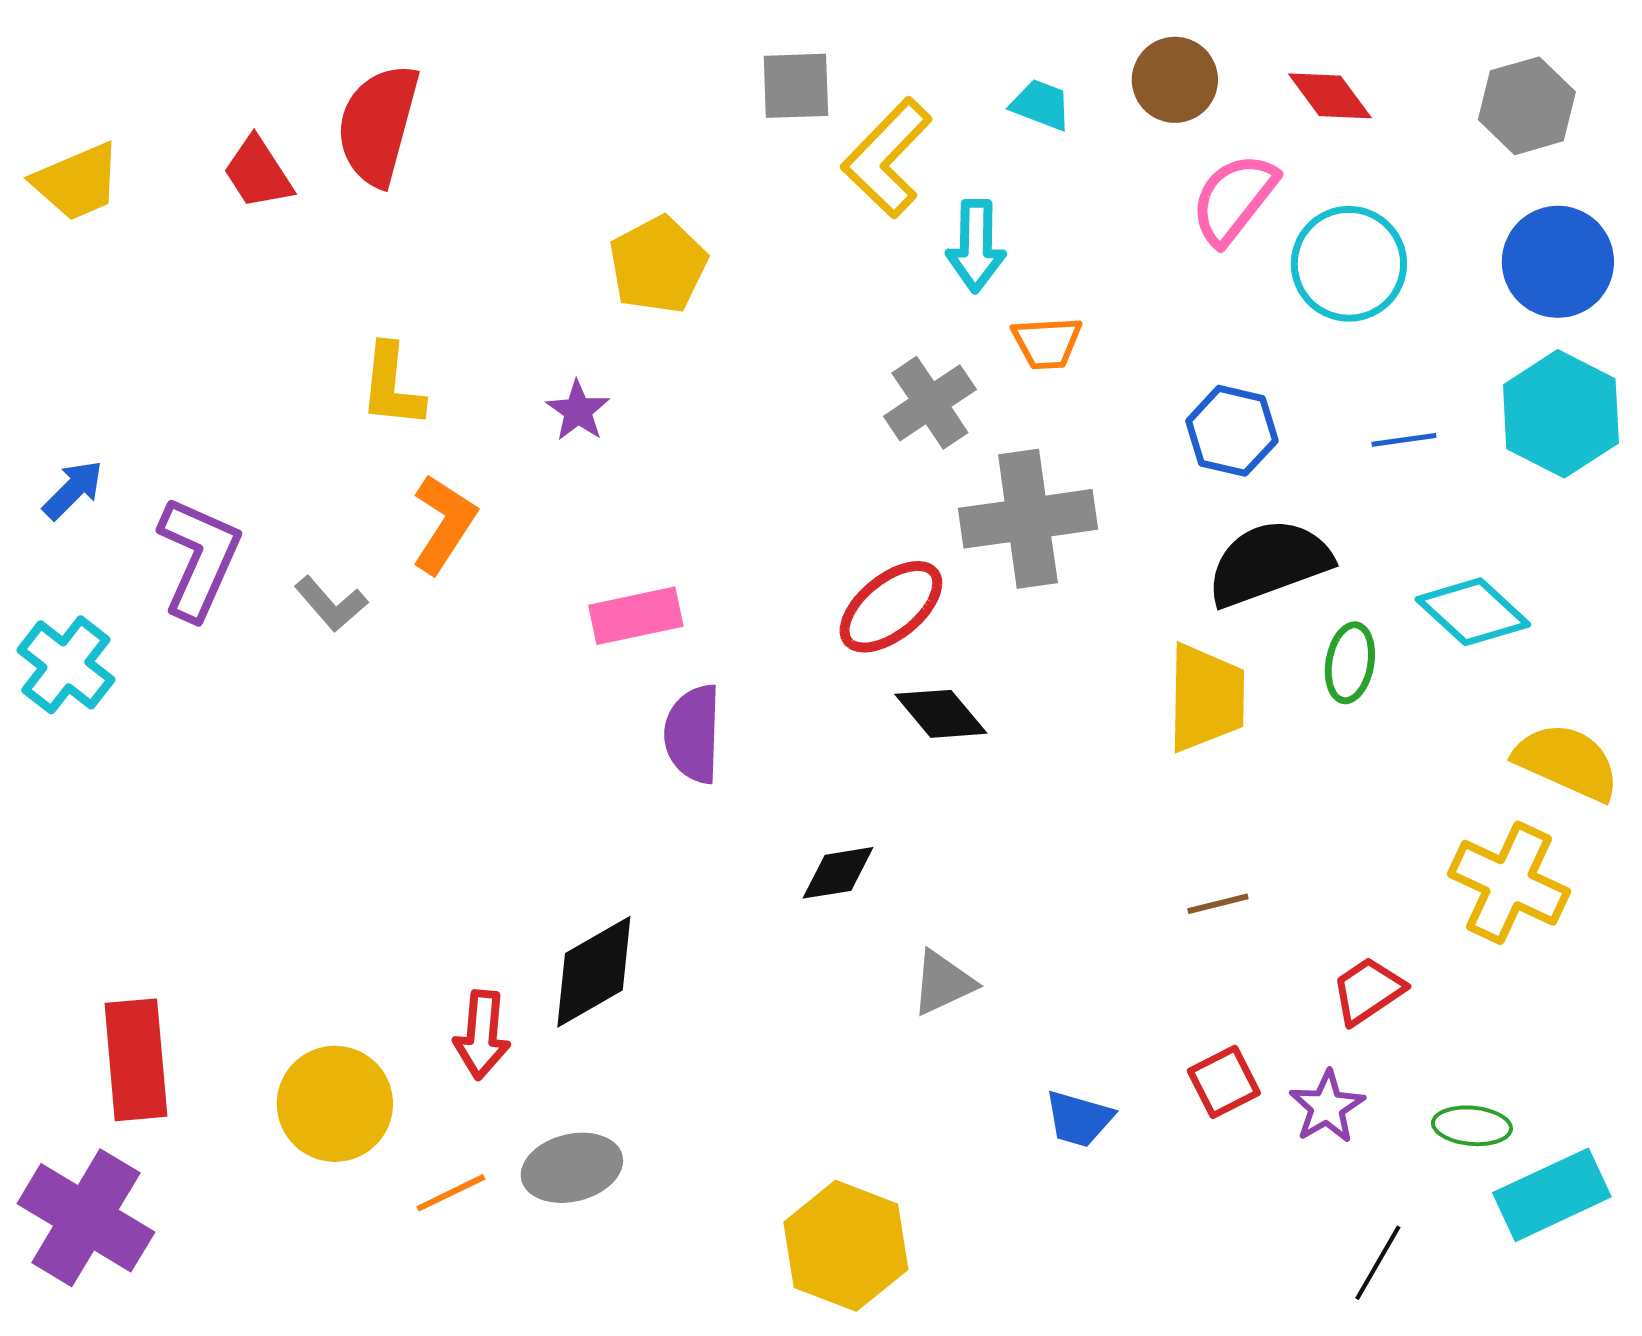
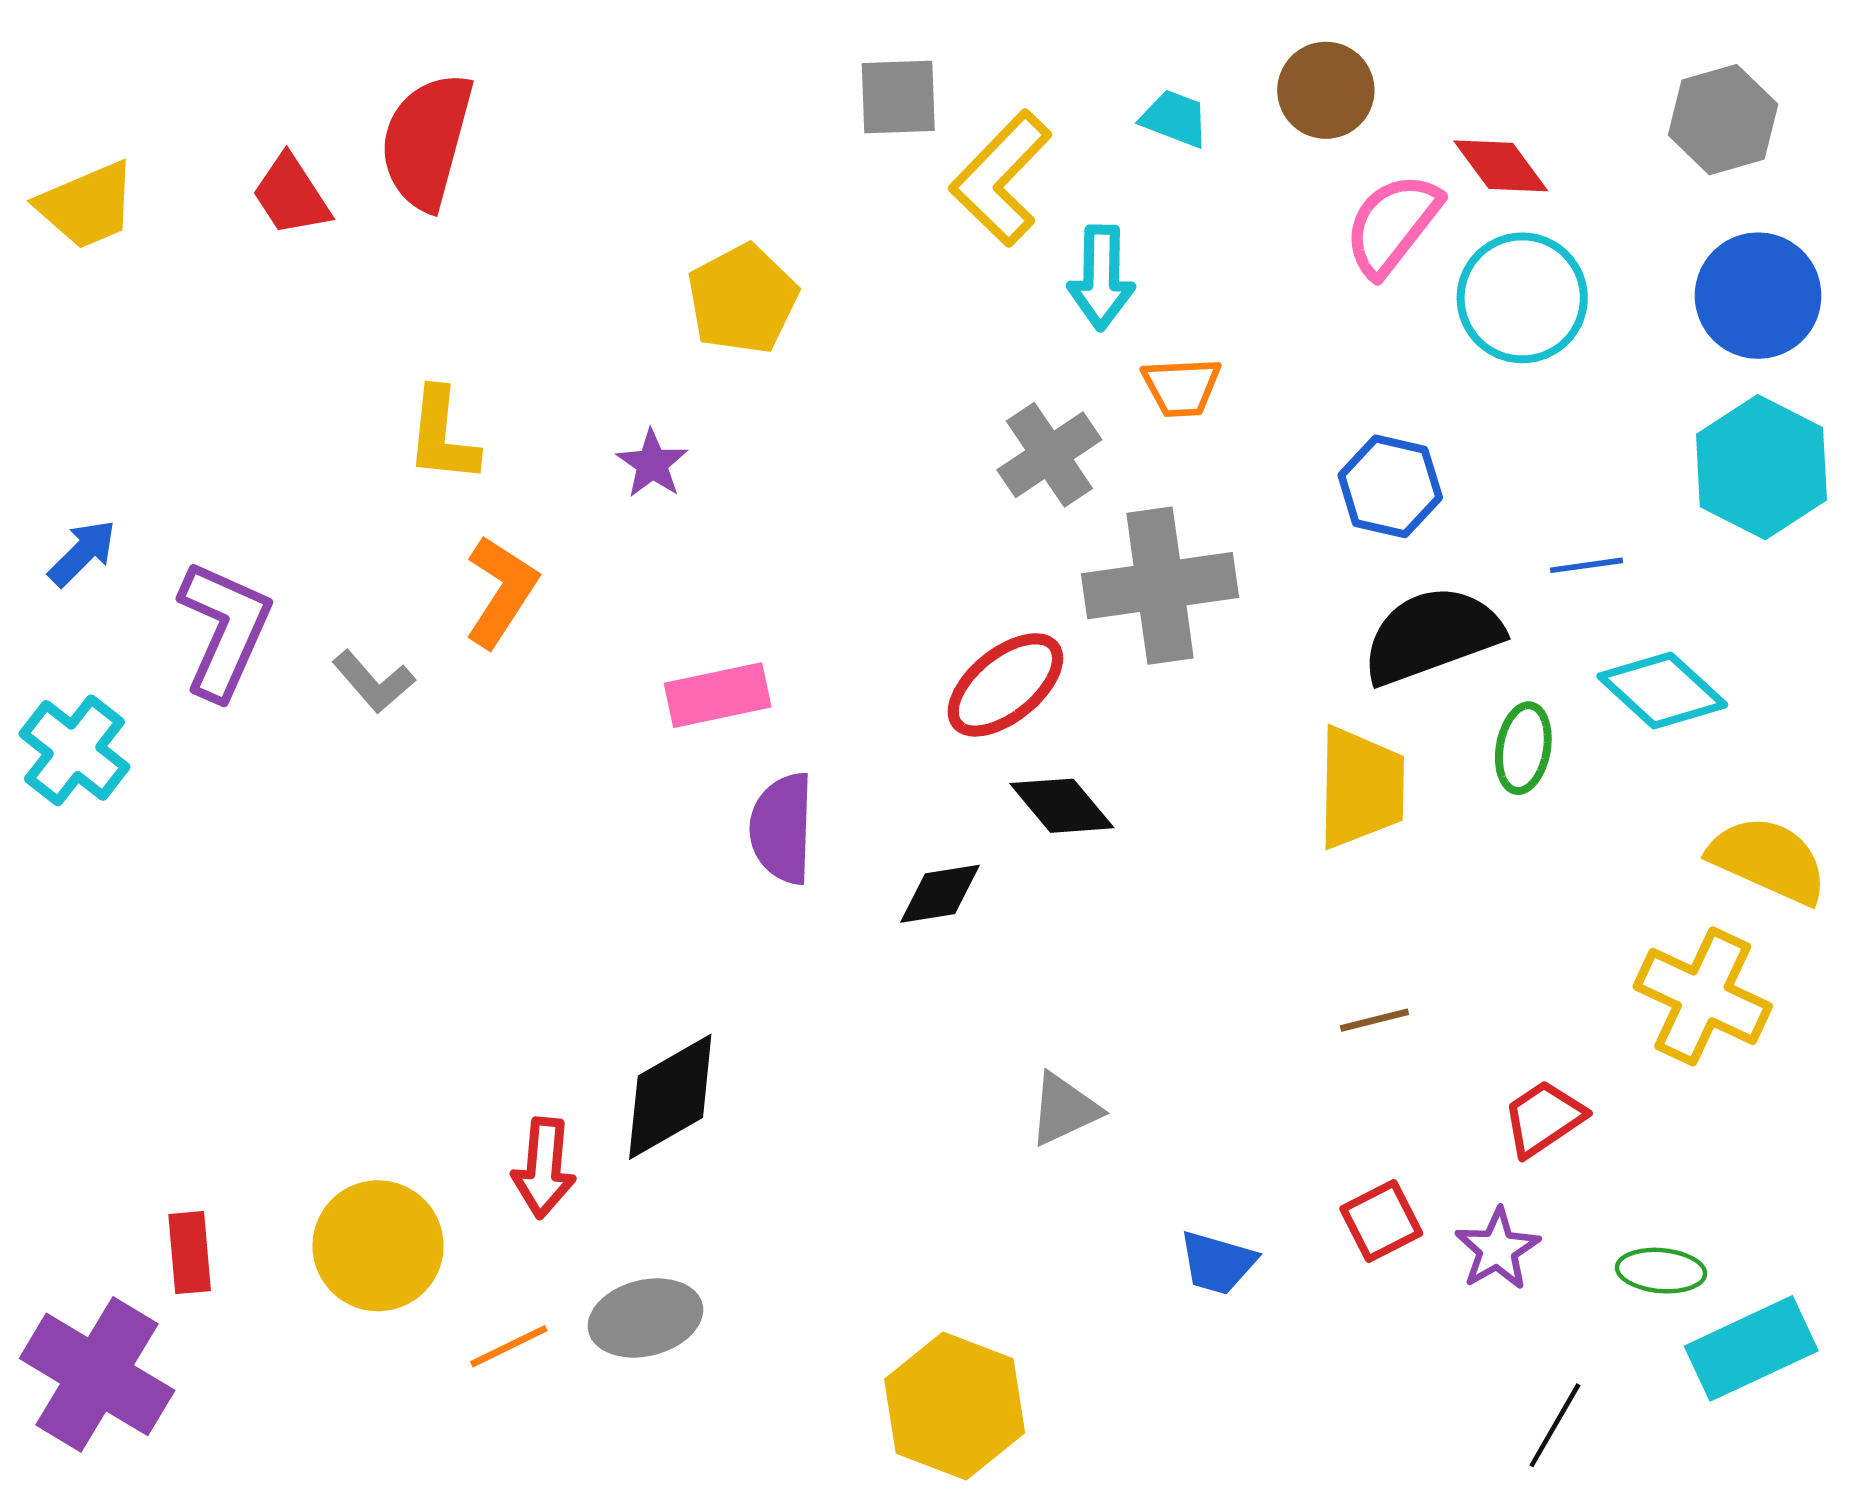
red diamond: (1330, 96) -> (1501, 166), moved
blue line: (1404, 440) -> (1587, 565), moved
black diamond: (838, 873) -> (940, 894), moved
red rectangle: (136, 1060) -> (190, 1253), moved, size x0.6

